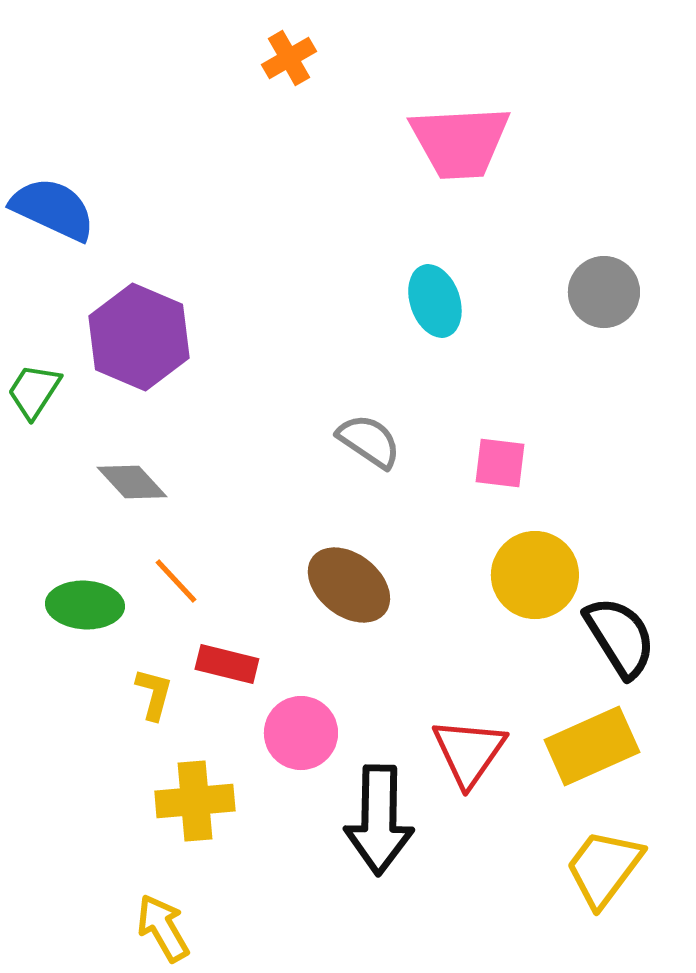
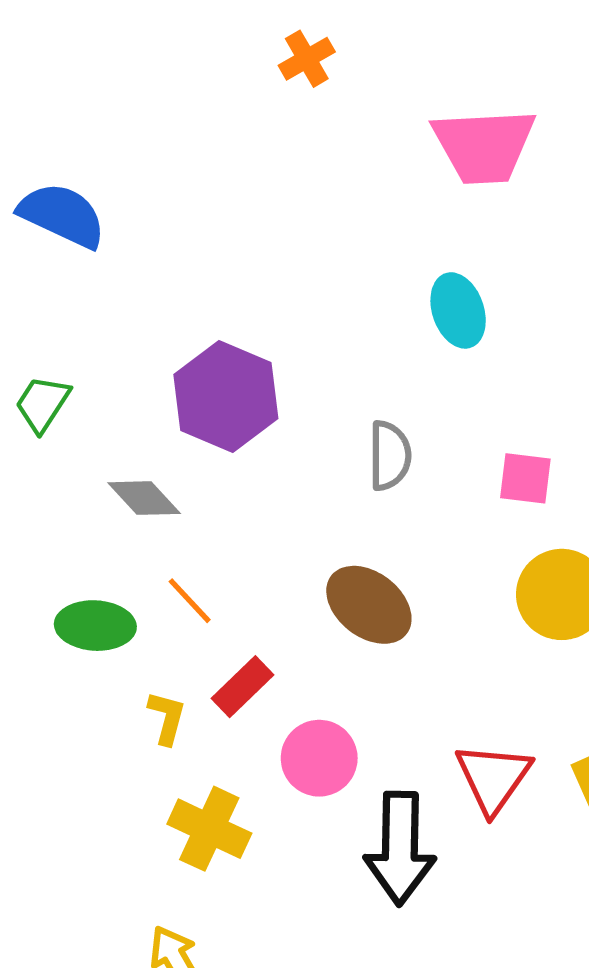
purple hexagon: (139, 337) -> (226, 397), moved
gray semicircle: (369, 441) -> (390, 456), turned 56
red rectangle: (227, 664) -> (242, 687), turned -58
yellow cross: (195, 801) -> (209, 829), turned 30

